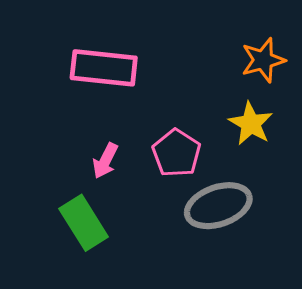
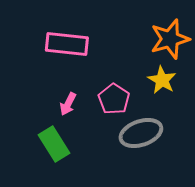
orange star: (263, 60) -> (170, 39), size x1.4

